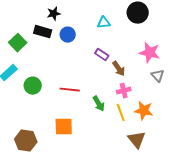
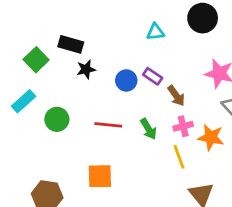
black star: (54, 14) -> (86, 69), moved
blue circle: (68, 35) -> (126, 80), moved
green arrow: (99, 104) -> (148, 129), moved
orange star: (144, 111) -> (211, 137), moved

